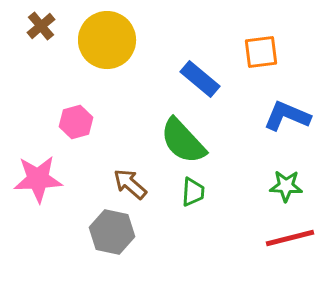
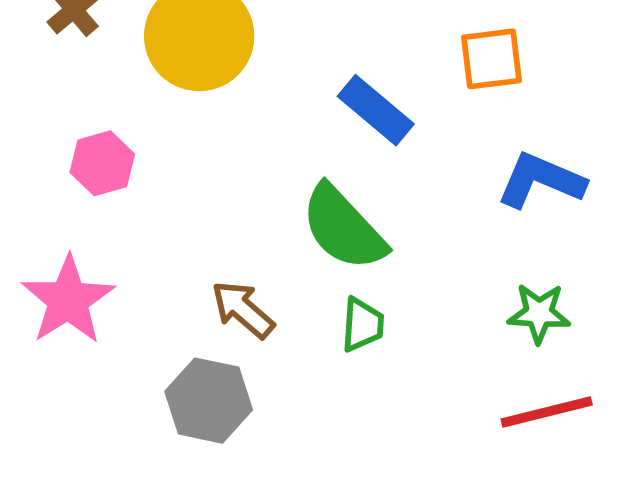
pink hexagon: (76, 122) -> (102, 163), moved
pink star: (38, 179) -> (68, 300), turned -30

